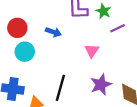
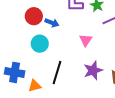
red circle: (17, 28) -> (34, 16), moved
cyan circle: (25, 52) -> (40, 44), moved

